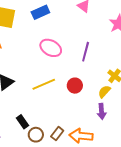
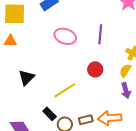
yellow line: (44, 84) -> (65, 90), moved
brown rectangle: (57, 134) -> (86, 120), turned 48

